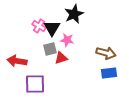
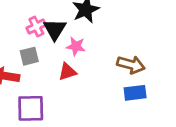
pink cross: (39, 26) -> (36, 27), turned 32
gray square: (50, 49) -> (29, 56), moved

